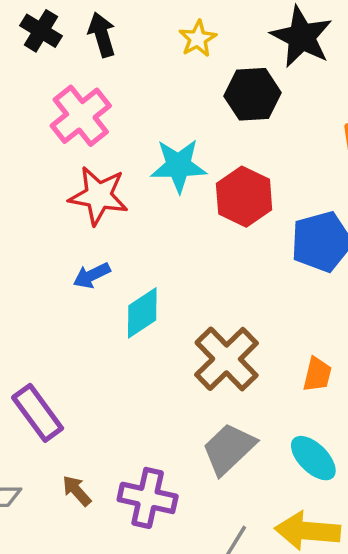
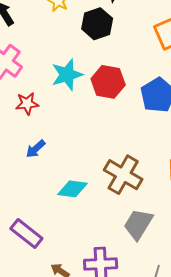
red star: (99, 196) -> (27, 104), size x0.7
cyan diamond: (142, 313) -> (72, 189), moved, turned 56

